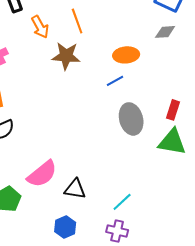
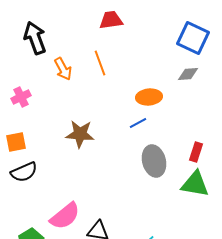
brown star: (66, 56) -> (80, 134), moved

